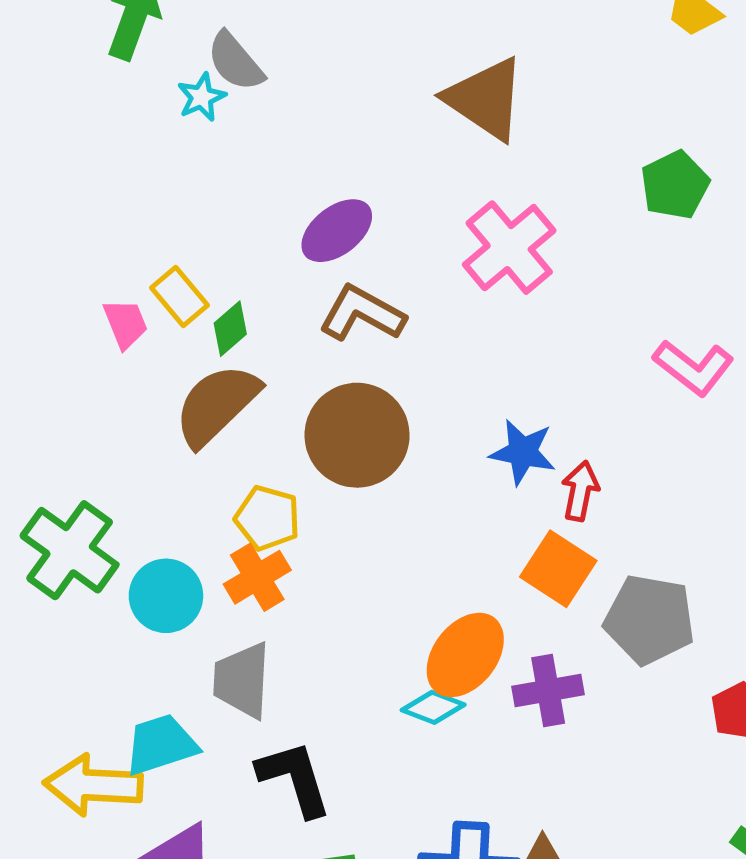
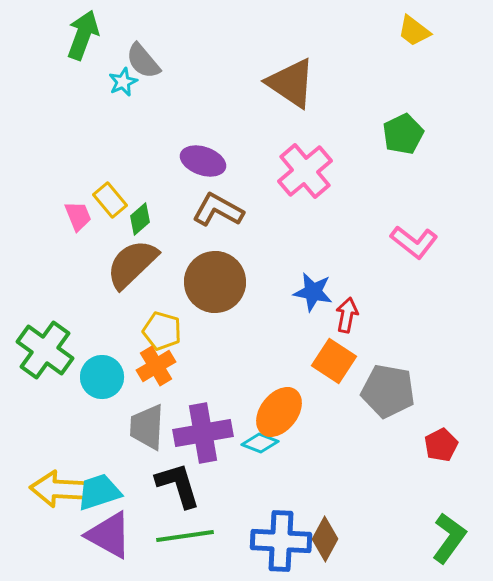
purple ellipse: (337, 231) -> (203, 161), turned 57
purple cross: (548, 690) -> (203, 433), moved, size x1.4
cyan trapezoid: (161, 745) -> (99, 492), moved

